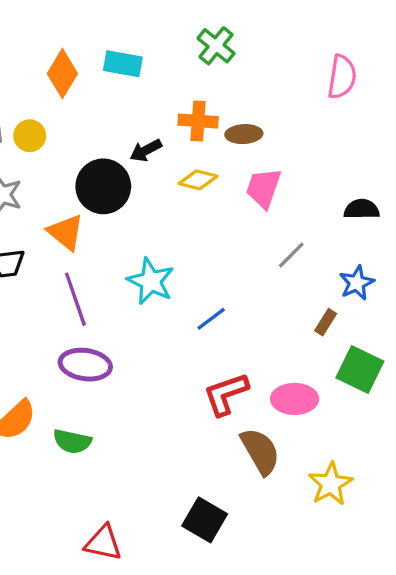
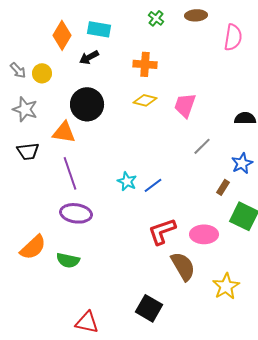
green cross: (216, 46) -> (156, 18), size x0.7
brown ellipse: (244, 134) -> (196, 15), moved
black arrow: (146, 150) -> (89, 57), moved
orange triangle: (66, 232) -> (64, 132), turned -30
cyan star: (151, 281) -> (127, 181), moved, size x0.7

